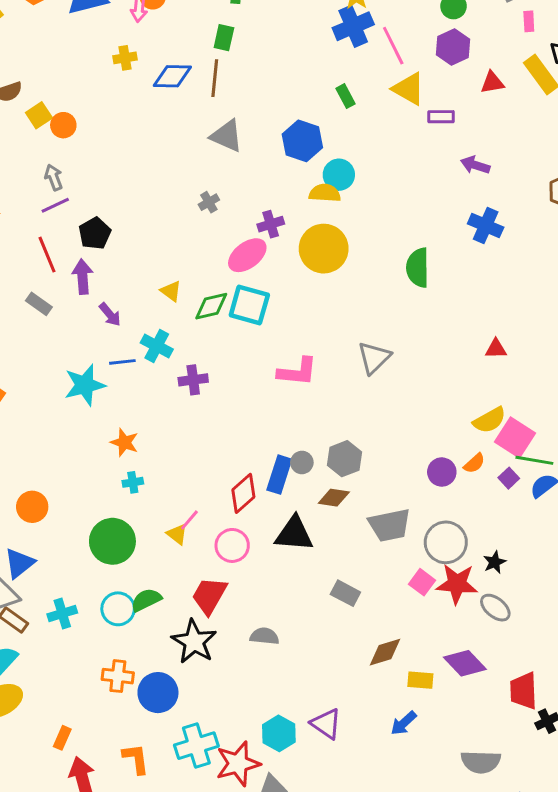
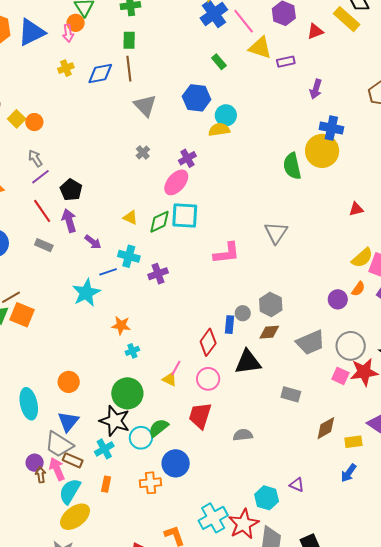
gray triangle: (227, 136) -> (145, 105), turned 35
purple arrow: (475, 165) -> (316, 89), turned -78
yellow circle: (324, 249) -> (322, 151), moved
blue rectangle: (279, 475) -> (229, 325), size x0.7
black star: (194, 642) -> (115, 421), moved
blue circle: (158, 693) -> (176, 463), moved
purple triangle: (326, 724) -> (297, 485), size x0.7
orange rectangle: (62, 738) -> (106, 484), moved

